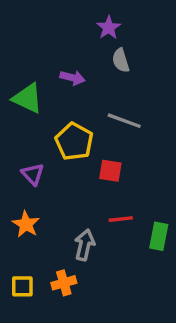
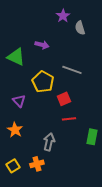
gray semicircle: (121, 60) -> (80, 28), moved
red square: (110, 171) -> (64, 99), turned -32
red line: (121, 219) -> (69, 119), moved
yellow square: (22, 286) -> (13, 166), turned -32

